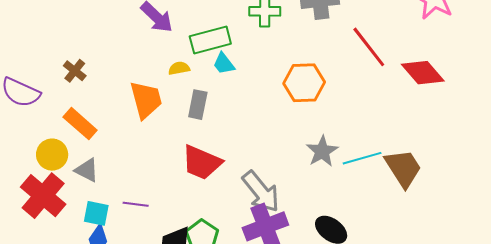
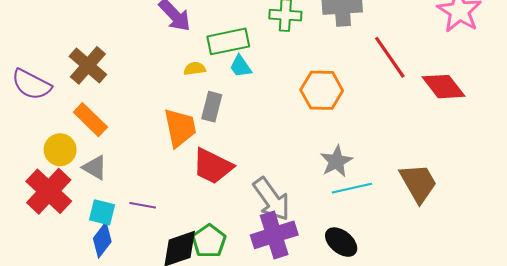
brown cross: (75, 71) -> (88, 65), size x1.6
orange trapezoid: (146, 100) -> (180, 128), moved
cyan line: (362, 158) -> (352, 188), moved

